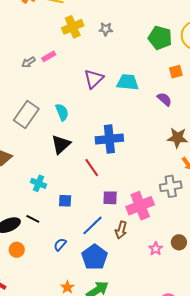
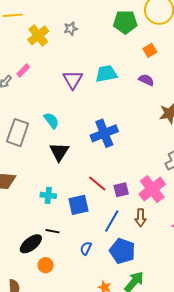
red line: (92, 168) -> (97, 184), moved
blue square: (65, 201) -> (79, 205), size x1.5

